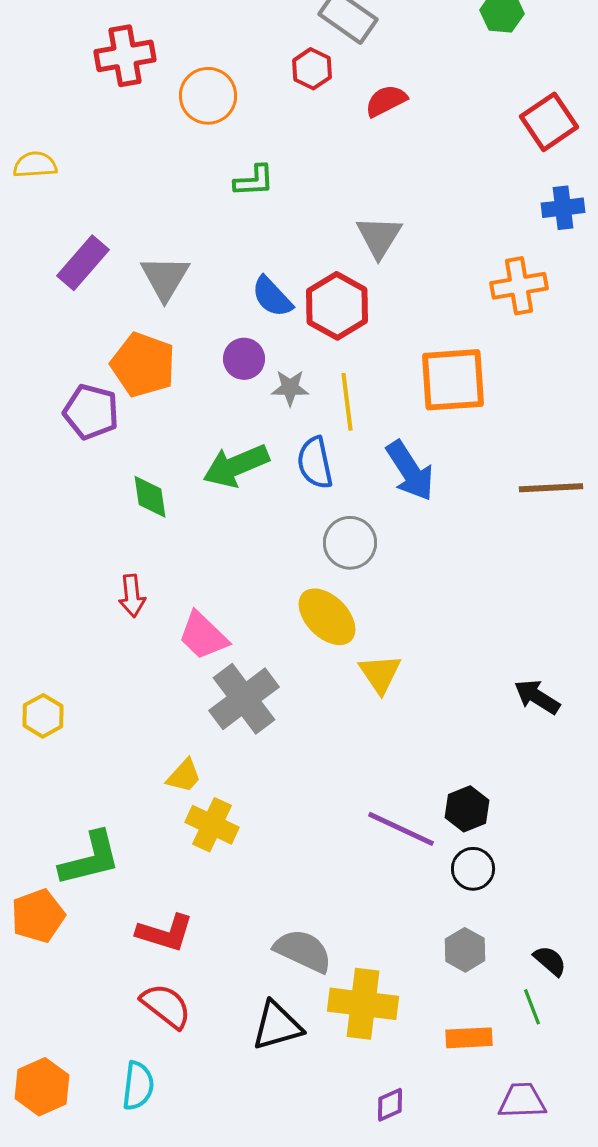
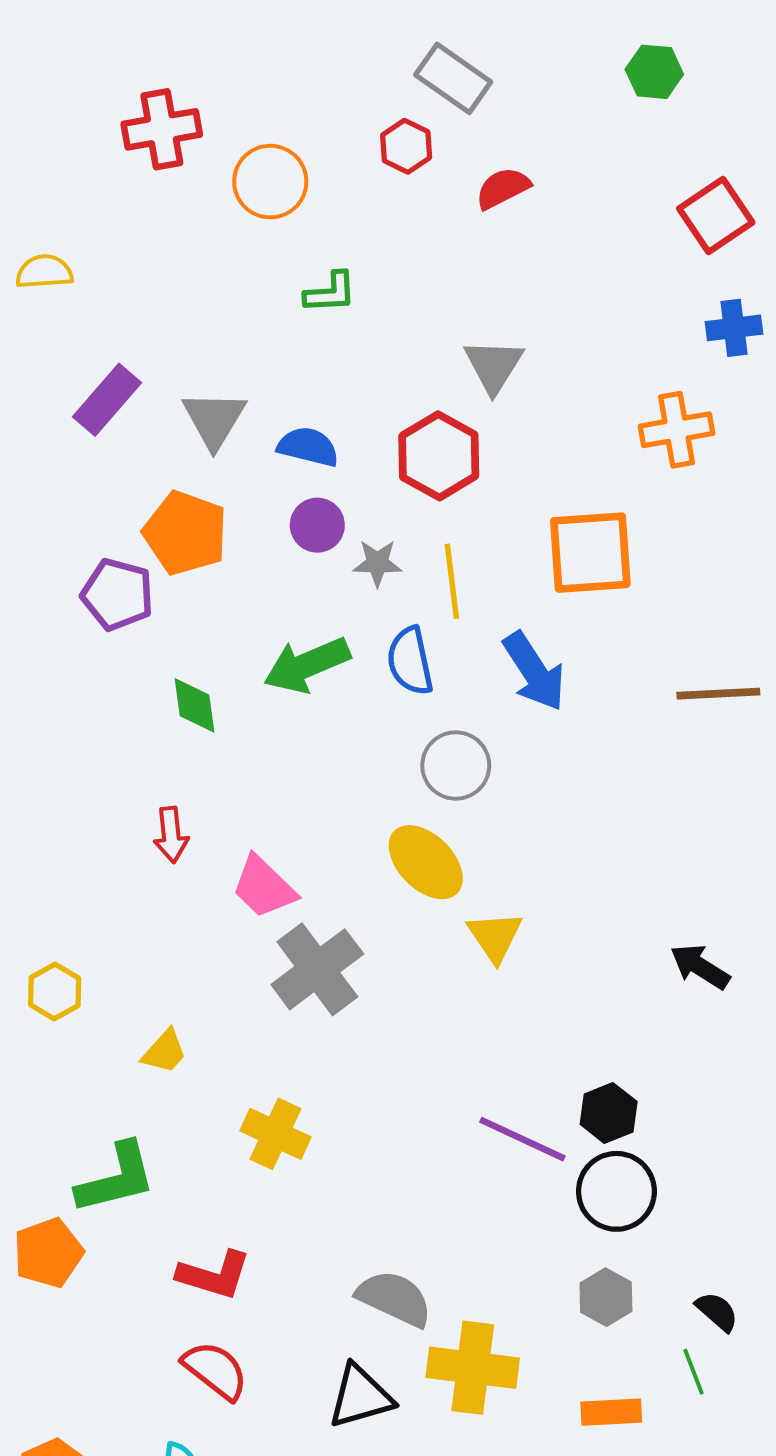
blue semicircle: (272, 297) -> (308, 447), moved, turned 147
yellow trapezoid: (184, 776) -> (164, 1052), moved
black circle: (473, 869) -> (616, 1191), size x1.4

